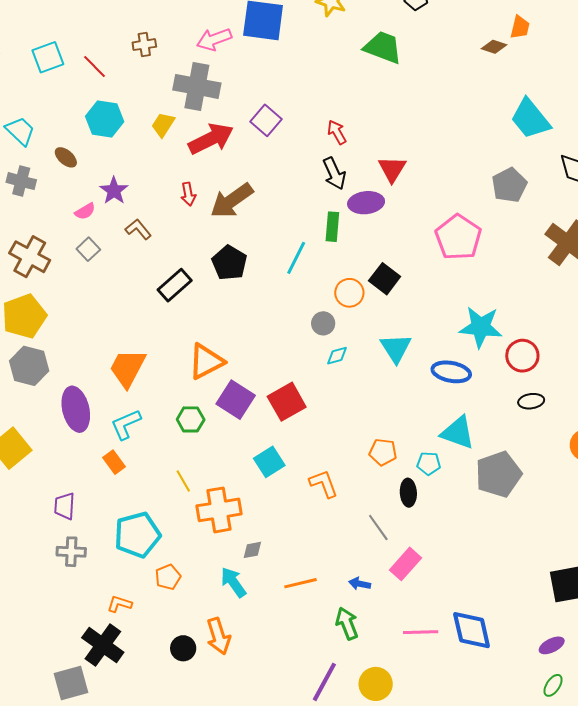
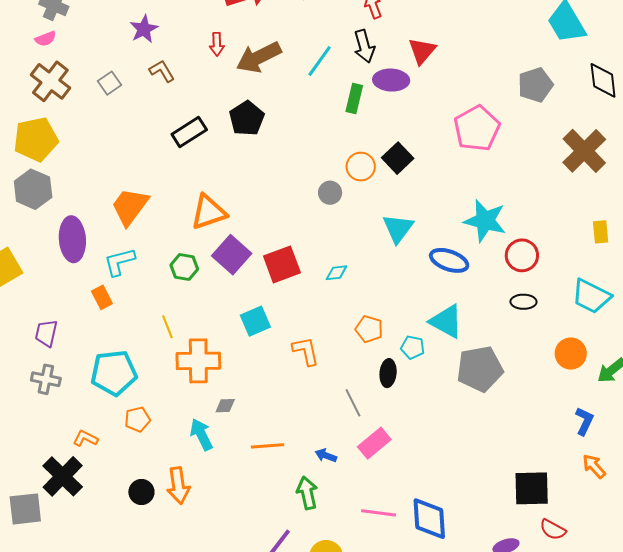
pink semicircle: (85, 211) -> (45, 39), moved
cyan line: (296, 258) -> (320, 61), moved
cyan diamond: (337, 356) -> (336, 273), moved

